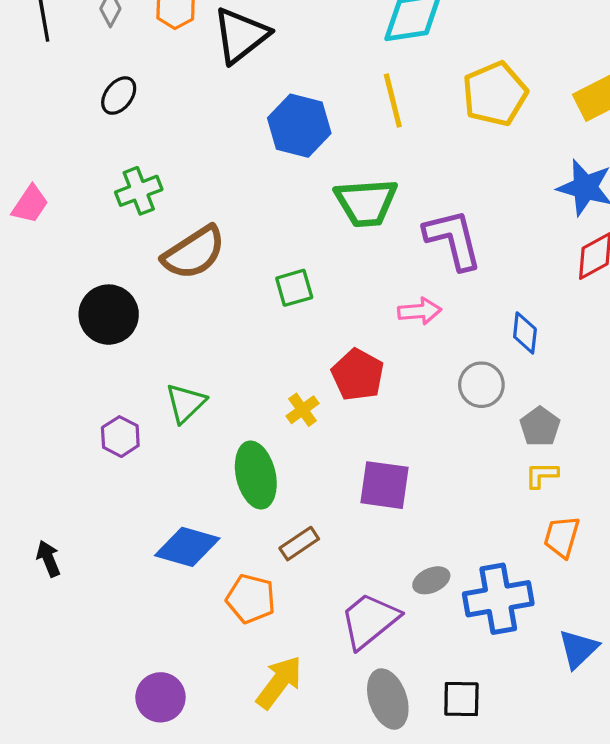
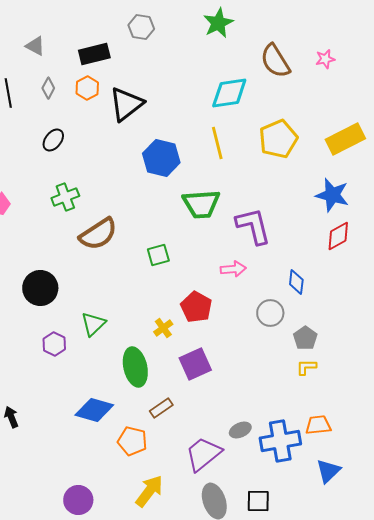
black circle: (109, 315) -> (40, 288), moved
purple square: (384, 485) -> (195, 364), moved, turned -32
orange trapezoid: (562, 537) -> (318, 425), moved, turned 68

